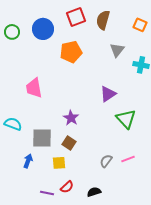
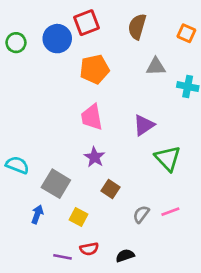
red square: (76, 17) -> (87, 23), moved
gray triangle: (117, 50) -> (156, 67), turned 49
pink trapezoid: (34, 88) -> (92, 117), moved
gray square: (42, 138) -> (56, 184), turned 30
brown square: (69, 143) -> (110, 189), moved
yellow square: (59, 163) -> (79, 217), turned 32
red semicircle: (67, 187) -> (89, 249), turned 32

